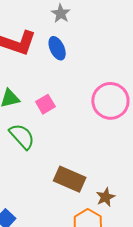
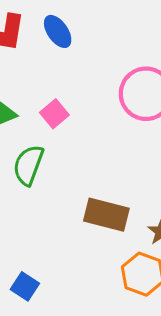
green semicircle: (22, 136) -> (28, 165), turned -108

